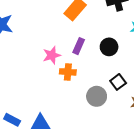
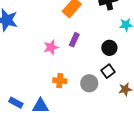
black circle: (109, 47) -> (109, 48), moved
orange cross: (68, 72) -> (60, 81), moved

